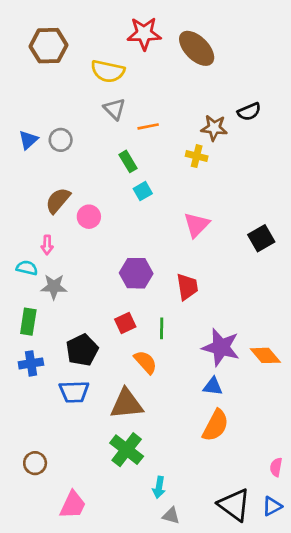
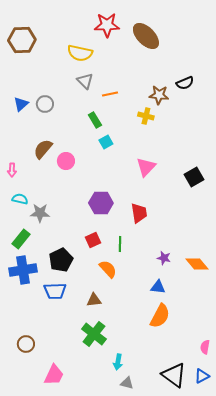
brown hexagon: (48, 46) -> (22, 40), moved
pink arrow: (47, 245) -> (12, 170), moved
green rectangle: (28, 322) -> (21, 239), turned 30
purple star: (221, 347) -> (164, 258), size x0.5
blue cross: (31, 363) -> (23, 270), size x1.5
brown triangle: (127, 404) -> (94, 300), size x0.6

